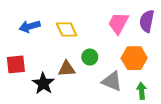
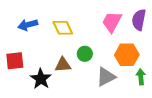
gray triangle: (112, 81) -> (106, 77), turned -50
green arrow: (142, 91) -> (141, 77), moved

